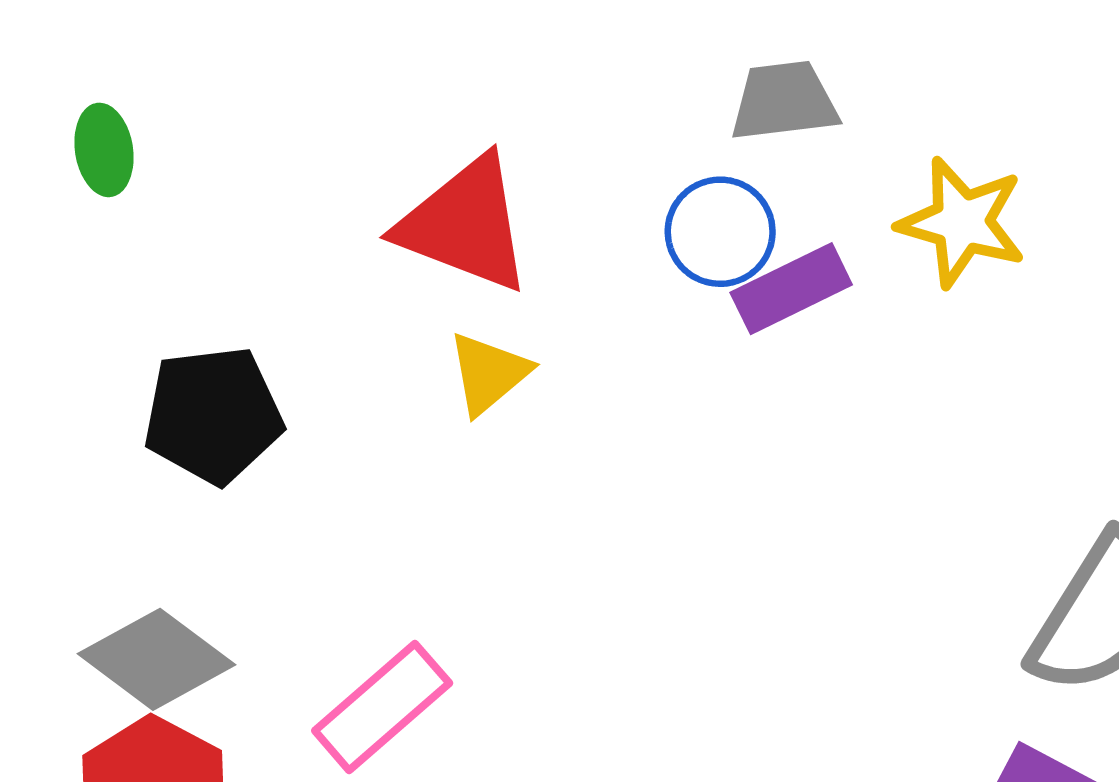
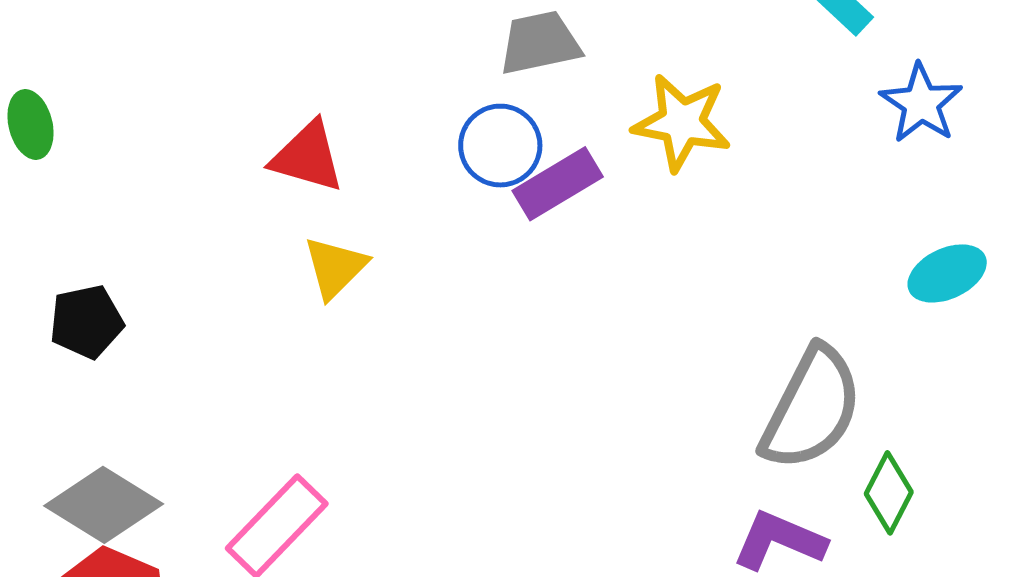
red triangle: (465, 224) -> (307, 157), size x0.7
black pentagon: (213, 415) -> (86, 322), moved, size x0.7

